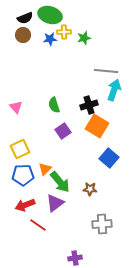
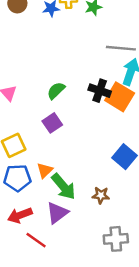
green semicircle: (54, 105) -> (56, 91), turned 63
black cross: (89, 105) -> (100, 91), turned 36
orange square: (97, 126) -> (120, 97), moved
purple square: (63, 131) -> (52, 123), moved

